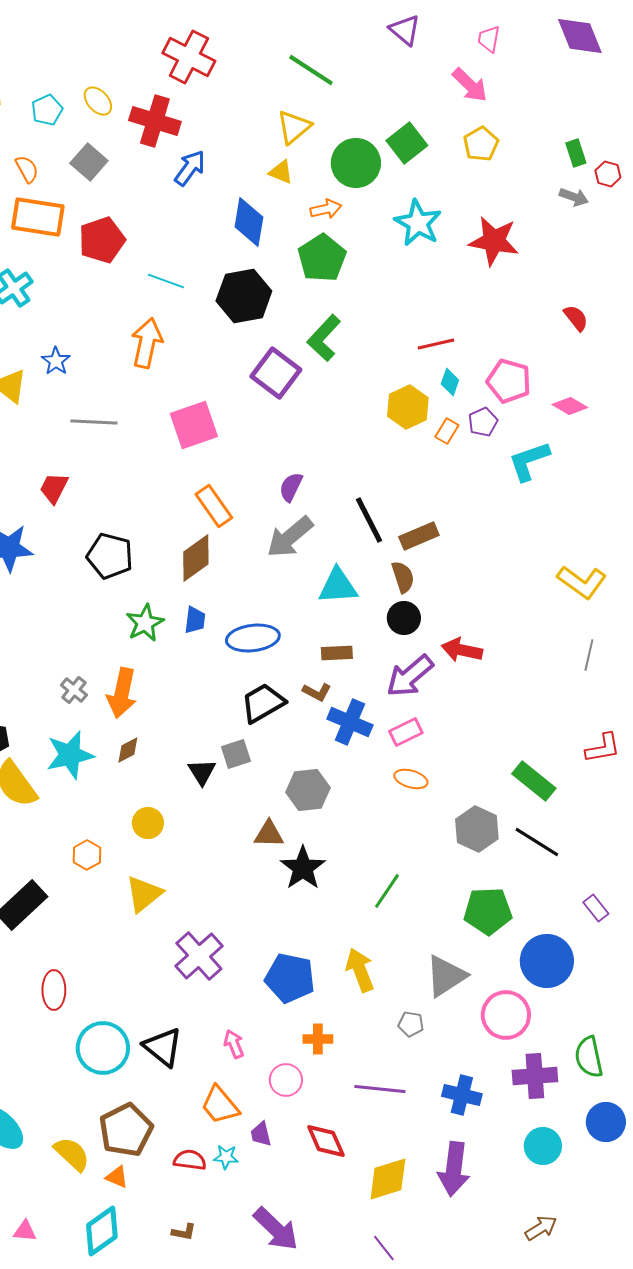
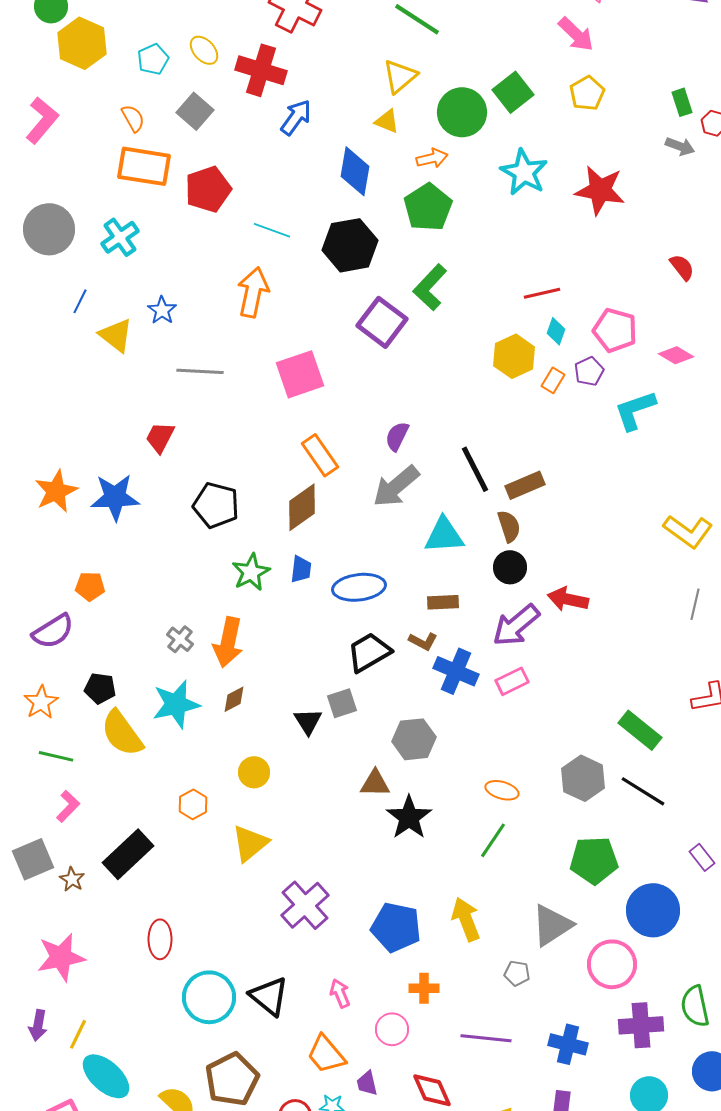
orange ellipse: (411, 779) -> (502, 790), moved

